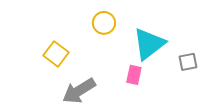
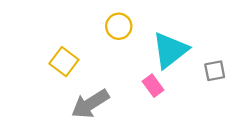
pink rectangle: (134, 75) -> (153, 86), turned -48

